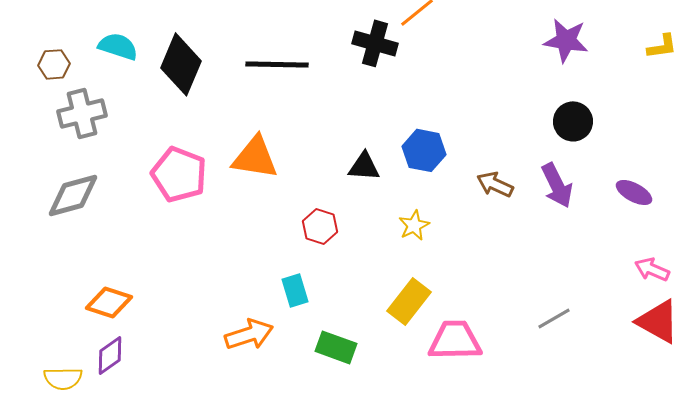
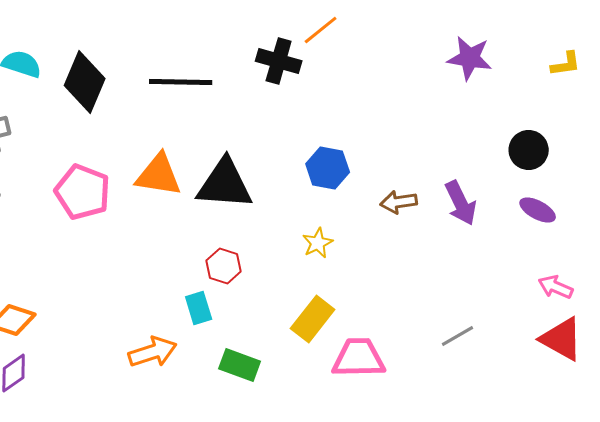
black circle: (573, 121) -> (529, 150), moved
black triangle: (364, 166) -> (225, 184), moved, size x1.8
brown arrow: (495, 184) -> (399, 202), turned -33
red hexagon: (320, 226) -> (224, 266), moved

